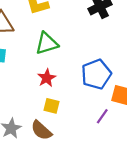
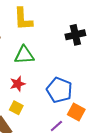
blue pentagon: (96, 74) -> (59, 90), turned 30

